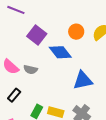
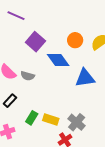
blue triangle: (83, 80) -> (85, 78), moved

